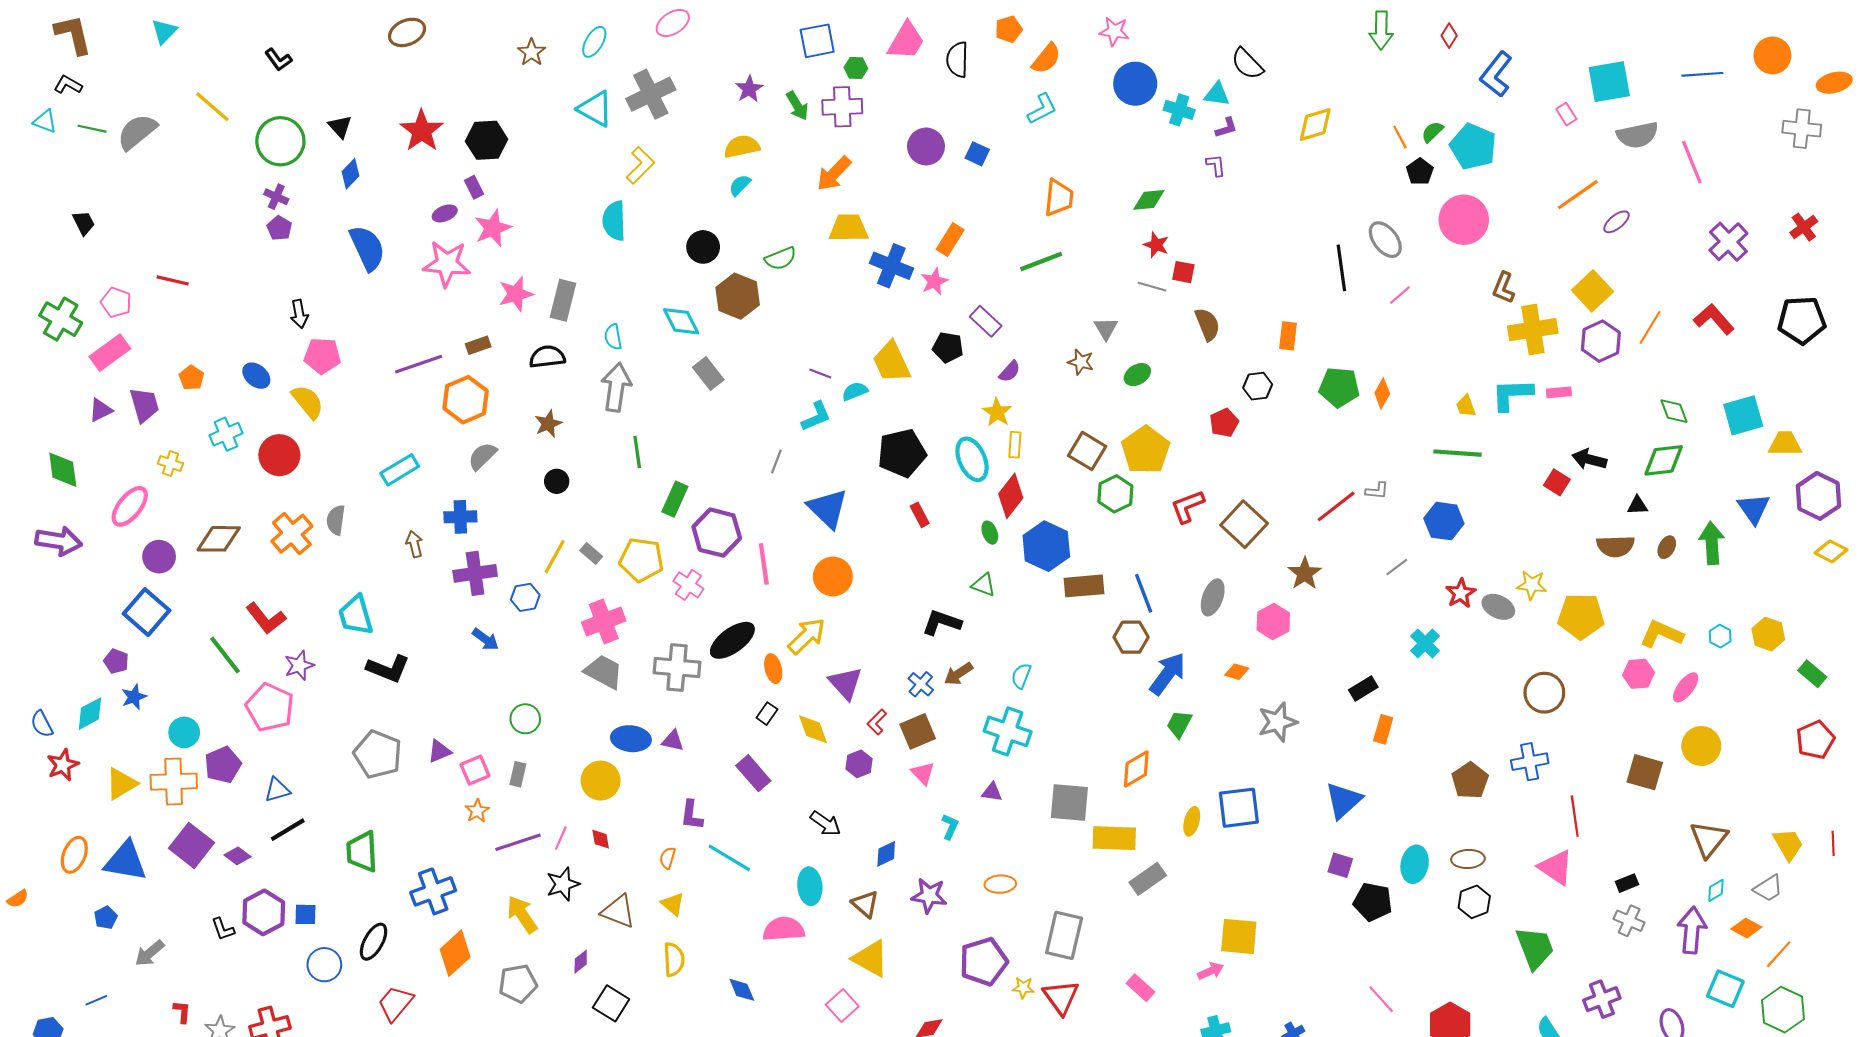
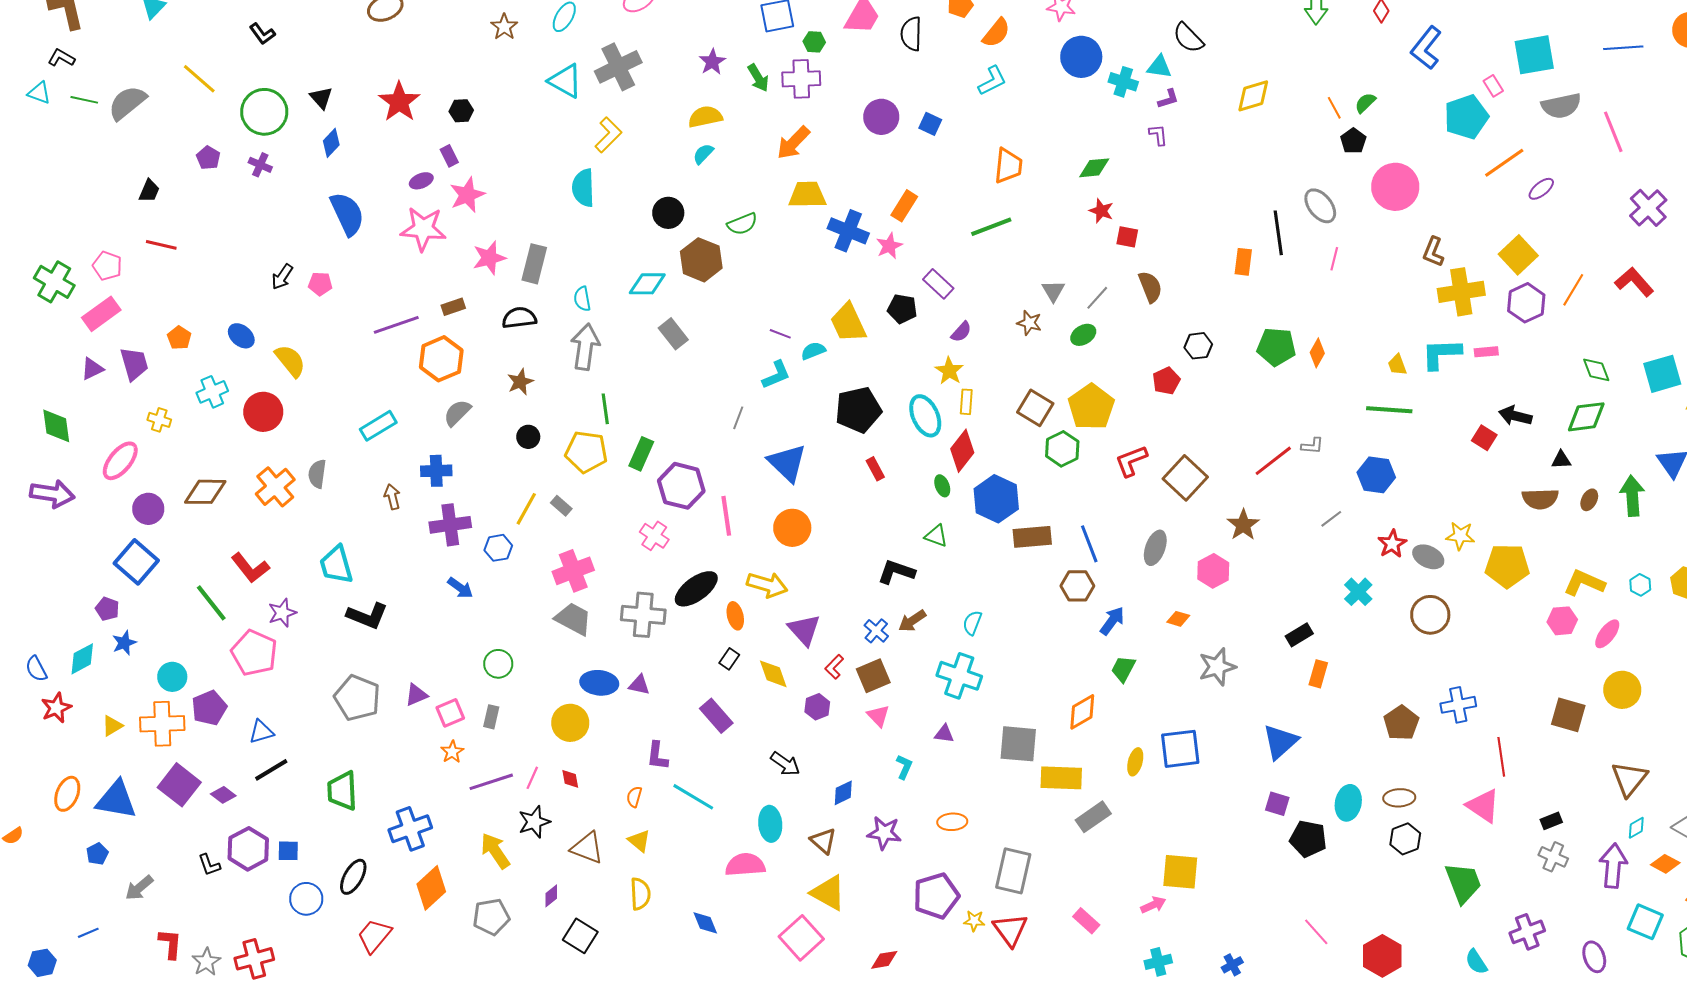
black hexagon: (487, 140) -> (461, 111), size x0.6
cyan pentagon: (1473, 146) -> (1466, 117), moved, turned 30
black trapezoid: (84, 223) -> (149, 191), moved, turned 50
purple pentagon: (279, 228) -> (208, 158), moved
gray line: (1152, 287) -> (1097, 298), moved, turned -64
pink line: (1400, 295) -> (1334, 259), turned -35
black arrow: (299, 314) -> (282, 277), turned 44
cyan diamond: (681, 321) -> (647, 284), turned -63
orange rectangle: (1288, 336) -> (1243, 262), moved
pink pentagon: (322, 356) -> (320, 284), moved, size x0.7
yellow pentagon: (641, 560) -> (586, 452), moved
yellow arrow: (807, 636) -> (767, 585), turned 60
blue arrow: (1168, 674) -> (1112, 621), size x0.7
brown circle: (1544, 693) -> (1430, 615), moved
yellow triangle: (121, 784) -> (112, 726), size x0.7
pink square: (842, 1005) -> (801, 938), size x1.4
red L-shape: (182, 1012) -> (170, 944), size x1.4

